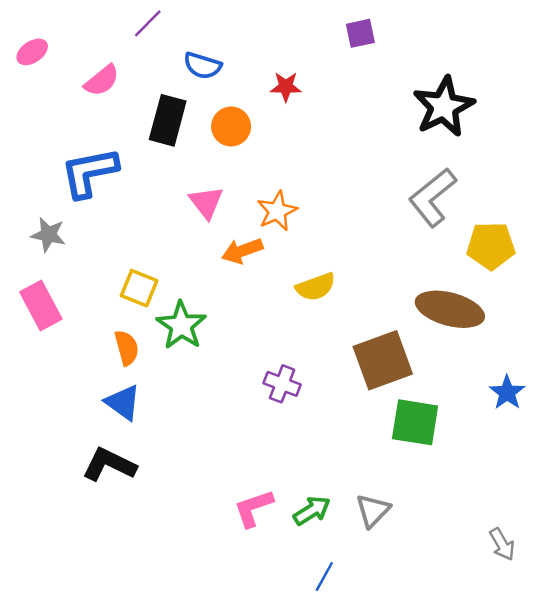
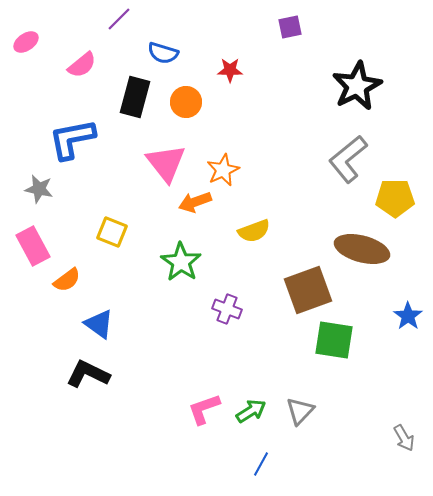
pink triangle: (206, 202) -> (166, 163), size x1.4
green star: (181, 325) -> (181, 262), moved
orange semicircle: (127, 348) -> (67, 280), moved, turned 68

